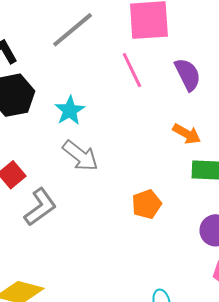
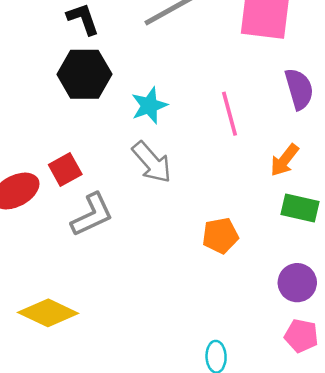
pink line: (132, 70) -> (230, 114), moved
orange arrow: (187, 134) -> (284, 160), turned 88

